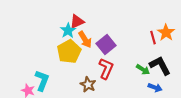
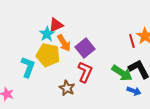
yellow pentagon: (69, 52) -> (48, 55), turned -30
green arrow: (143, 70) -> (122, 73), size x1.5
cyan L-shape: (42, 81) -> (28, 67), moved

